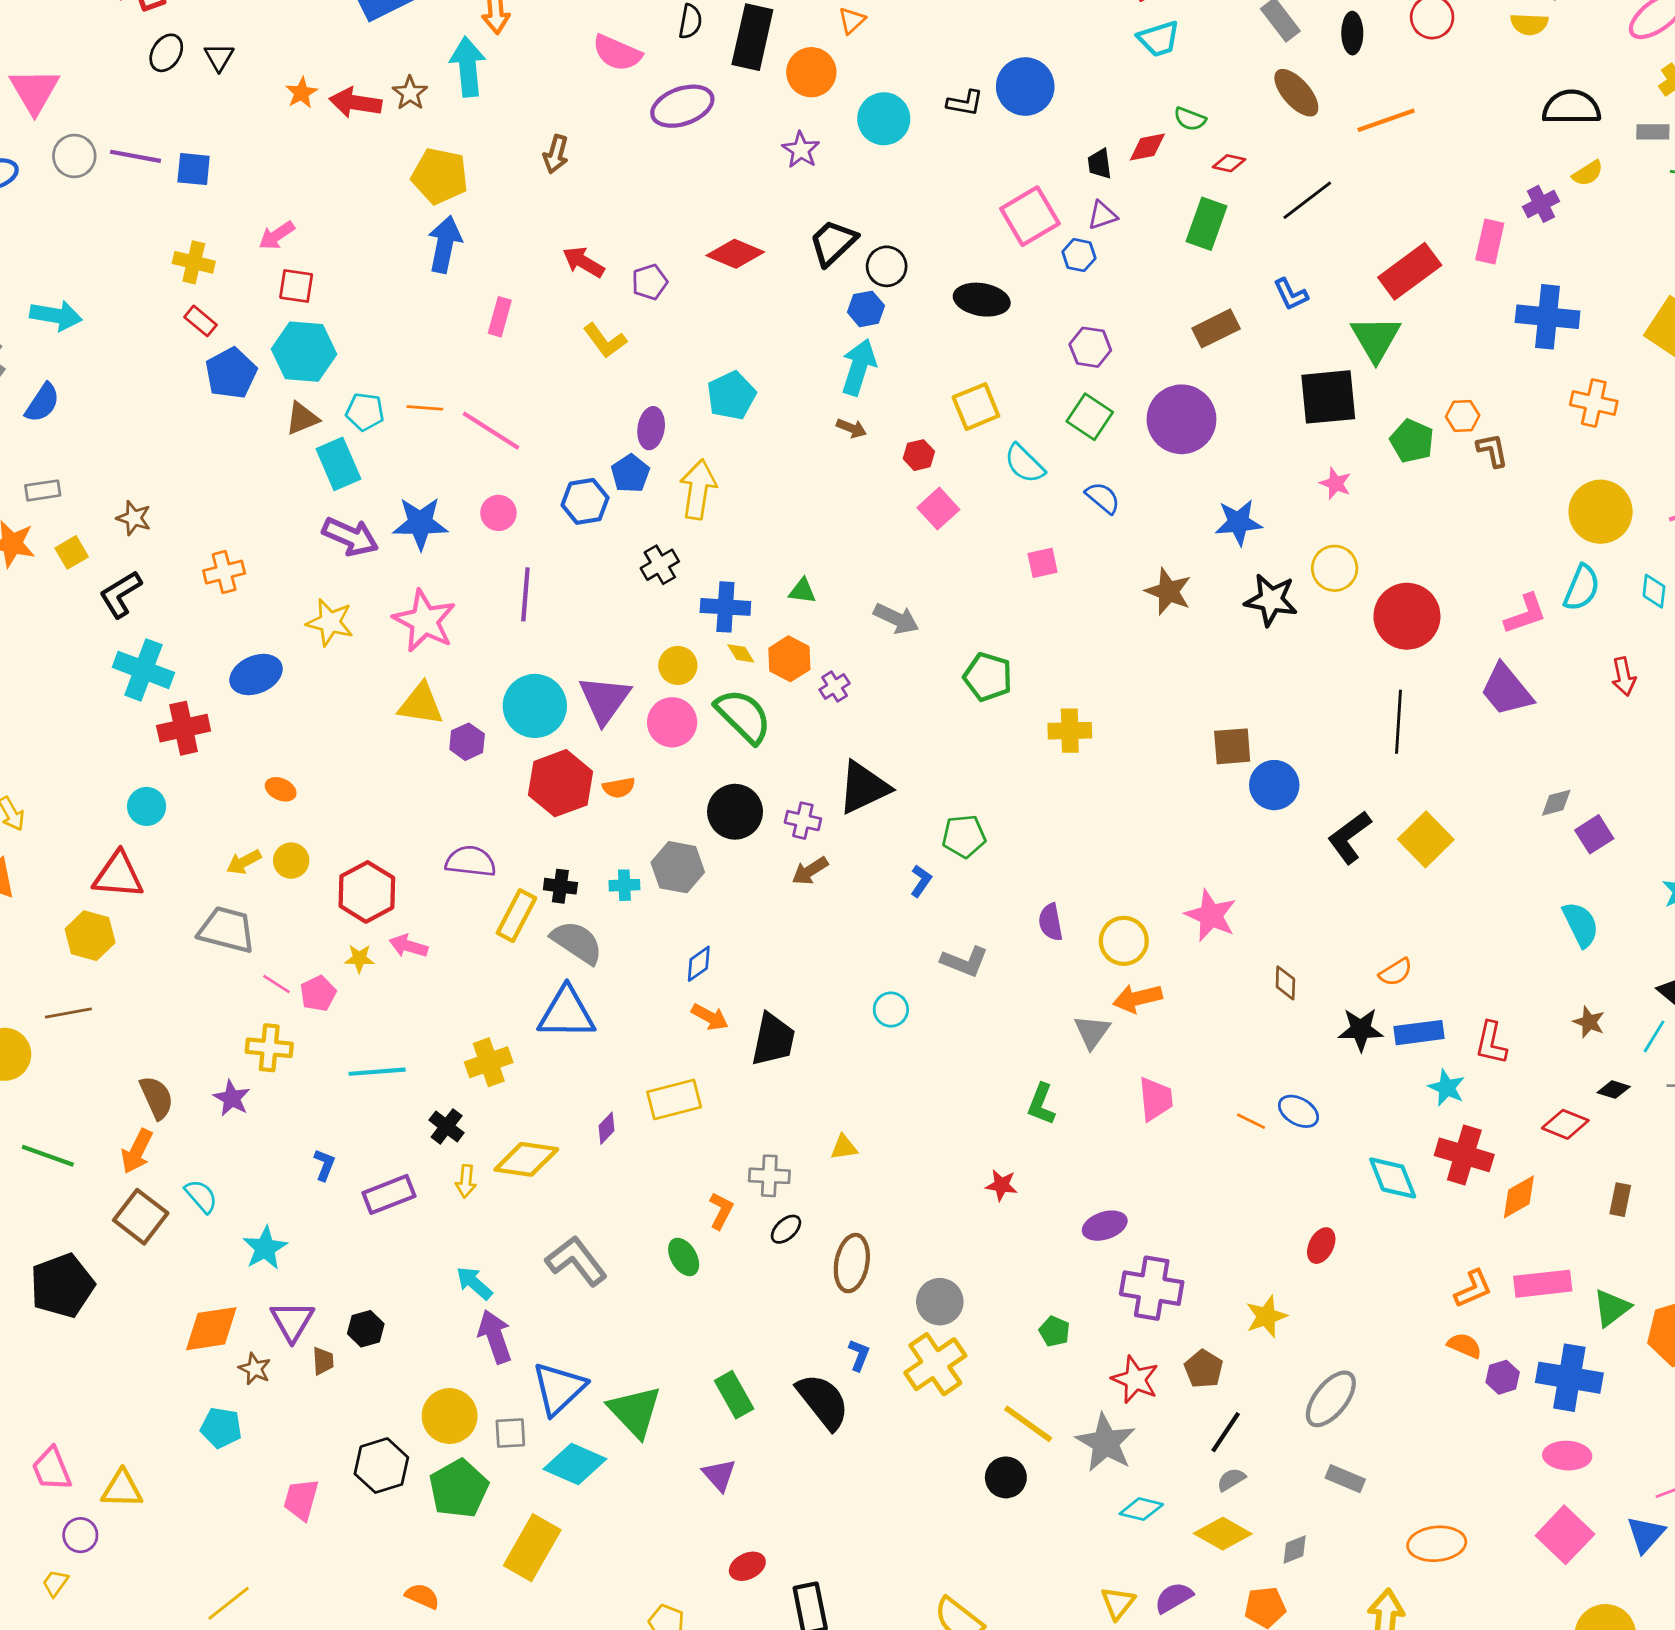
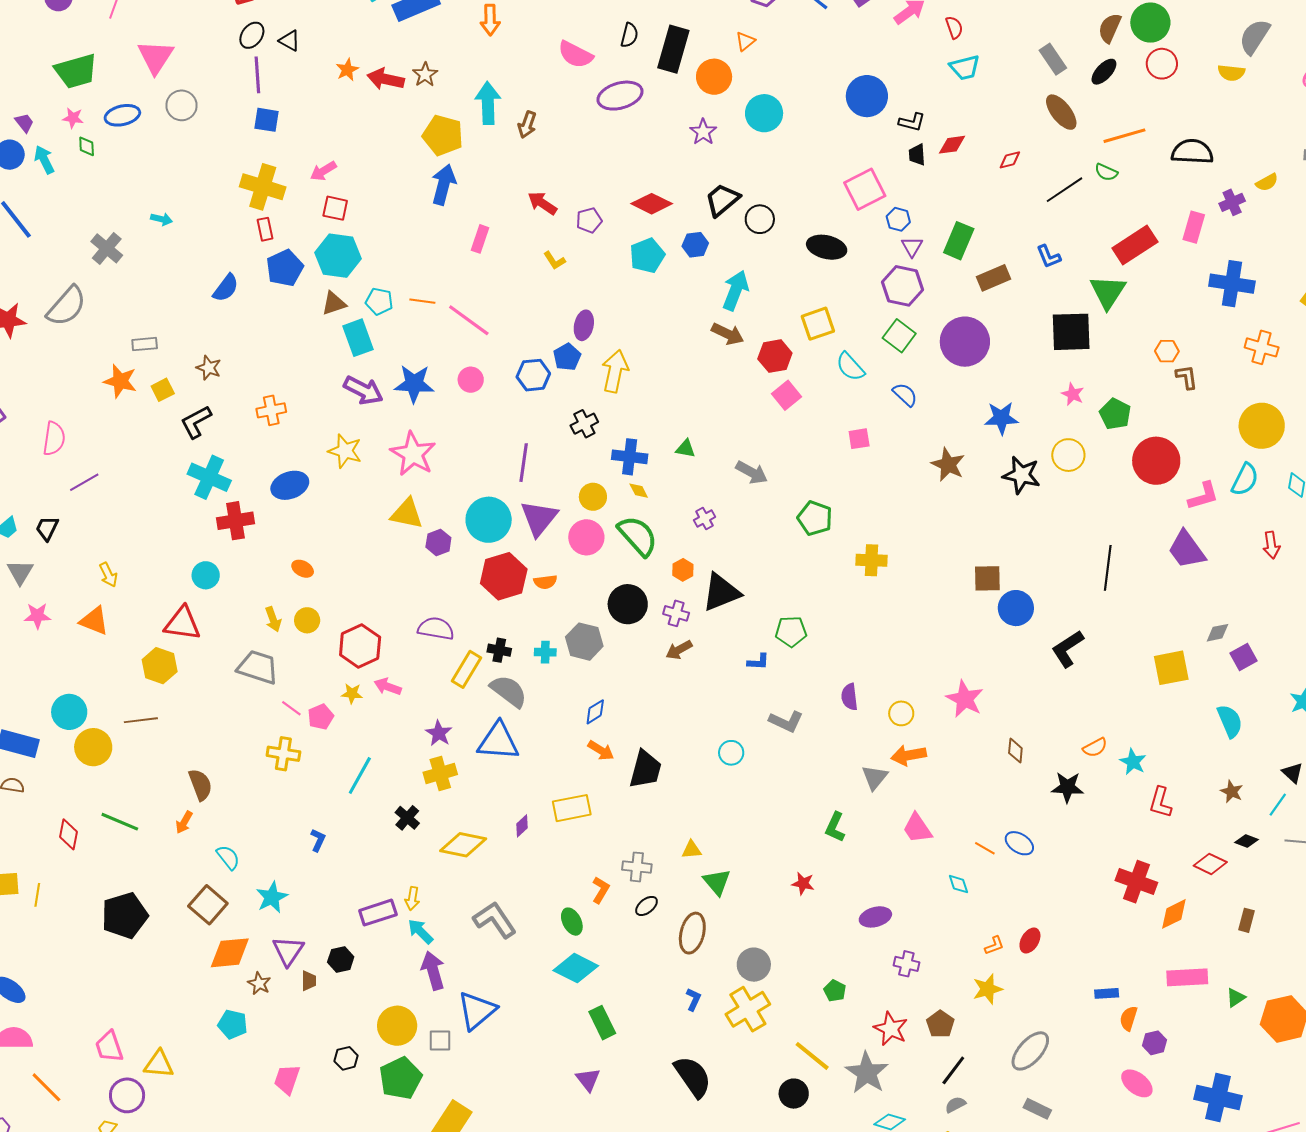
black ellipse: (1352, 33) -> (1104, 72), turned 40
black triangle: (219, 57) -> (290, 41), turned -35
cyan arrow: (468, 67) -> (488, 103), moved
black L-shape: (965, 103) -> (912, 122), moved
black semicircle: (1571, 107) -> (1192, 152), moved
green semicircle: (1190, 119) -> (1106, 172), moved
purple line: (136, 156) -> (257, 75), moved, turned 72
red diamond: (1229, 163) -> (1010, 160), turned -30
purple triangle: (1102, 215) -> (912, 247), moved, turned -45
green rectangle: (1206, 224) -> (959, 241), moved
yellow cross: (194, 262) -> (263, 187), size x1.5
blue hexagon: (866, 309) -> (695, 245), moved
cyan arrow: (56, 316) -> (162, 219), size x0.6
red rectangle: (200, 321) -> (265, 229), turned 35
yellow L-shape: (605, 341) -> (554, 260), size x0.7
purple hexagon: (1090, 347) -> (903, 286), size x1.4
cyan pentagon: (731, 396) -> (647, 256), moved
blue semicircle: (42, 403) -> (226, 288), moved
brown arrow: (851, 428) -> (728, 334), size x1.5
green pentagon: (1412, 441) -> (1115, 414), moved
red hexagon: (919, 455) -> (775, 356), size x1.5
purple line: (525, 594) -> (524, 463), moved
red circle: (1407, 616) -> (1156, 461), moved
orange hexagon: (789, 659) -> (683, 570), moved, size x0.7
yellow square: (1426, 839) -> (1171, 668), moved, turned 30
yellow arrow: (244, 862) -> (273, 619), turned -85
blue L-shape: (921, 881) -> (758, 662), turned 55
yellow circle: (1124, 941) -> (901, 713), size x0.7
blue rectangle: (1419, 1033) -> (1107, 993), moved, size x0.7
cyan line: (377, 1072) -> (360, 775), turned -60
cyan star: (1447, 1088) -> (1133, 762), moved
purple star: (232, 1098) -> (439, 733), moved
pink trapezoid: (1156, 1099) -> (917, 828), turned 148
orange arrow: (137, 1151) -> (184, 822), size x0.7
cyan diamond: (1393, 1178) -> (959, 884), moved, size x0.6
yellow arrow: (466, 1181) -> (412, 899), moved
purple rectangle: (389, 1194) -> (378, 913), moved
brown square: (141, 1217) -> (208, 905), moved
purple cross: (1152, 1288) -> (906, 964), size x0.6
orange L-shape: (1473, 1289) -> (994, 945), moved, size x0.7
green triangle: (1612, 1308) -> (1236, 998), size x0.7
orange semicircle: (1465, 1346) -> (1129, 1018), turned -100
blue cross: (1569, 1378) -> (1218, 1098), moved
black semicircle: (823, 1401) -> (693, 1077), moved
green triangle: (635, 1411) -> (717, 882), moved, size x0.7
pink ellipse: (1567, 1456) -> (1137, 1083), moved, turned 32
cyan diamond: (575, 1464) -> (576, 968), moved
black hexagon: (381, 1466) -> (346, 1058), size x0.6
purple circle: (80, 1535) -> (127, 1095), size x1.4

